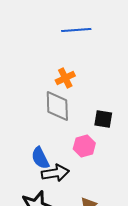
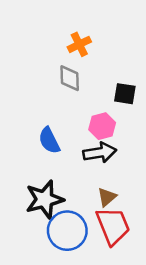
gray diamond: (57, 106) -> (70, 78), size x0.7
black arrow: (55, 173) -> (100, 153), moved

